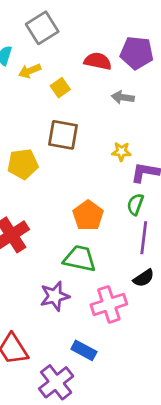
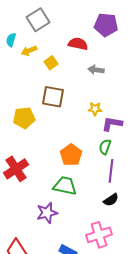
purple pentagon: (137, 53) -> (106, 25), moved
pink cross: (109, 304) -> (99, 235), moved

